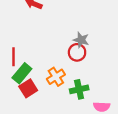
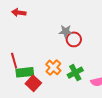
red circle: (77, 52) -> (74, 39), moved
green rectangle: (22, 73) -> (25, 72), turned 60

